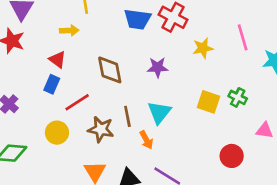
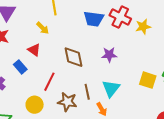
yellow arrow: (69, 30) -> (43, 28), turned 48
yellow star: (203, 48) -> (143, 27), moved
blue rectangle: (52, 84) -> (20, 67), moved, turned -64
red line: (77, 102) -> (49, 82), turned -30

